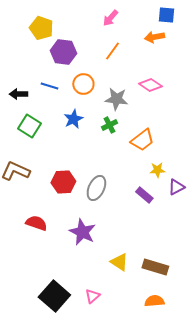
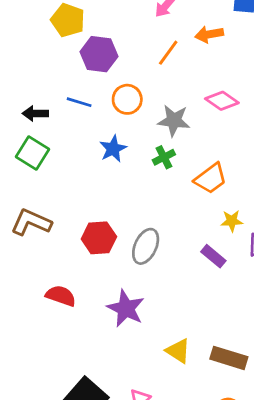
orange arrow: (154, 37) -> (209, 34), moved
green square: (29, 126) -> (33, 153), moved

